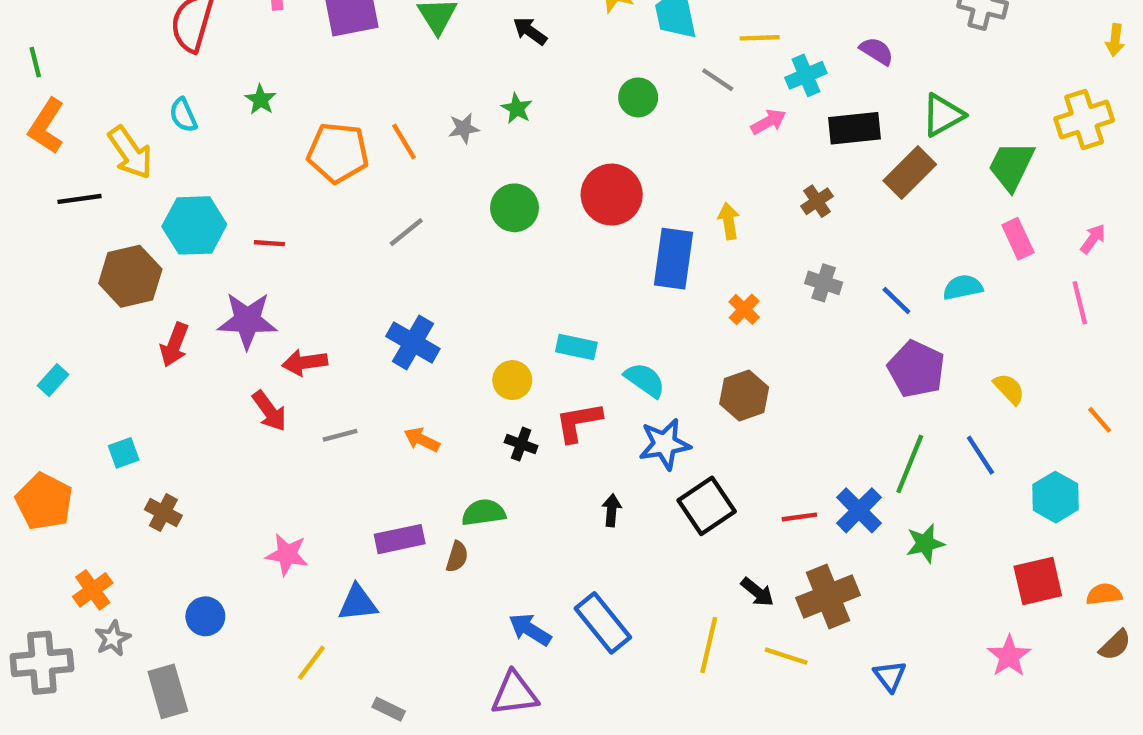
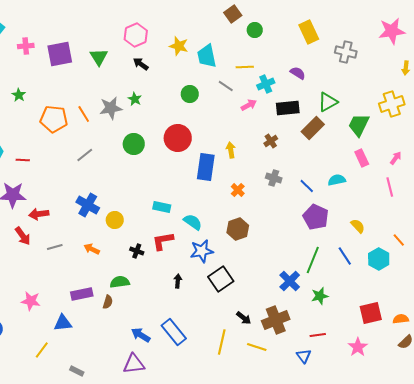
gray star: (464, 128) -> (111, 108), size x1.6
yellow circle: (512, 380) -> (115, 220), moved
cyan hexagon: (1055, 497) -> (379, 259), moved
red line: (799, 517) -> (318, 335), moved

